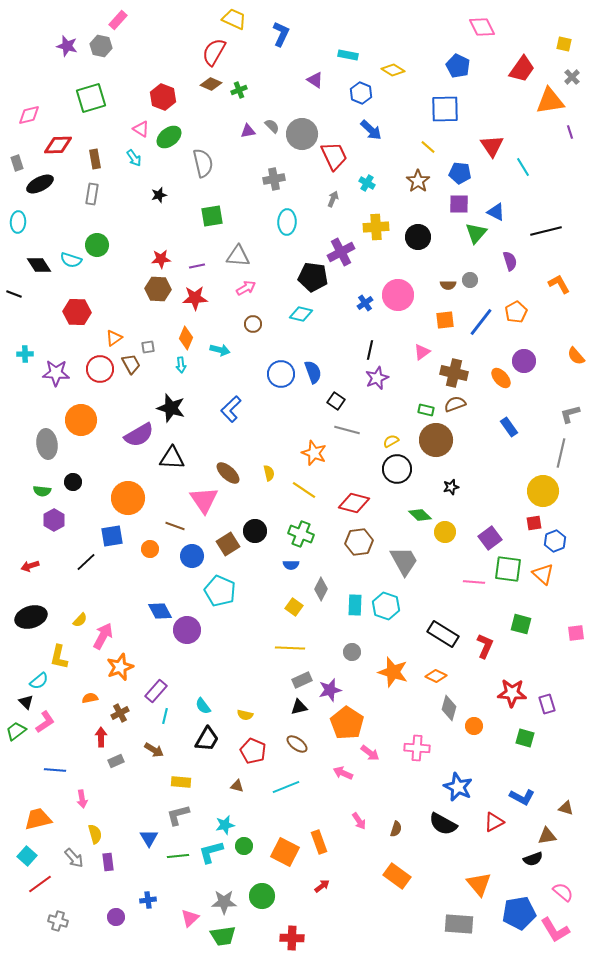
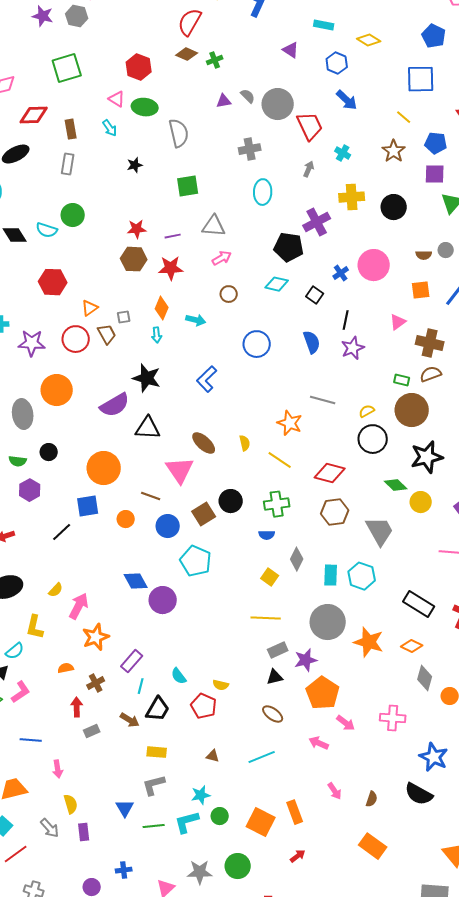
green ellipse: (169, 137) -> (145, 107), turned 45
blue semicircle: (313, 372) -> (312, 342), moved
black square: (336, 401) -> (315, 295), moved
black star: (451, 487) -> (427, 457), size x2.0
green cross: (301, 534) -> (277, 504), turned -30
gray circle: (352, 652) -> (328, 622), size x2.0
black trapezoid: (207, 739) -> (158, 709), moved
red pentagon: (253, 751) -> (204, 706), moved

